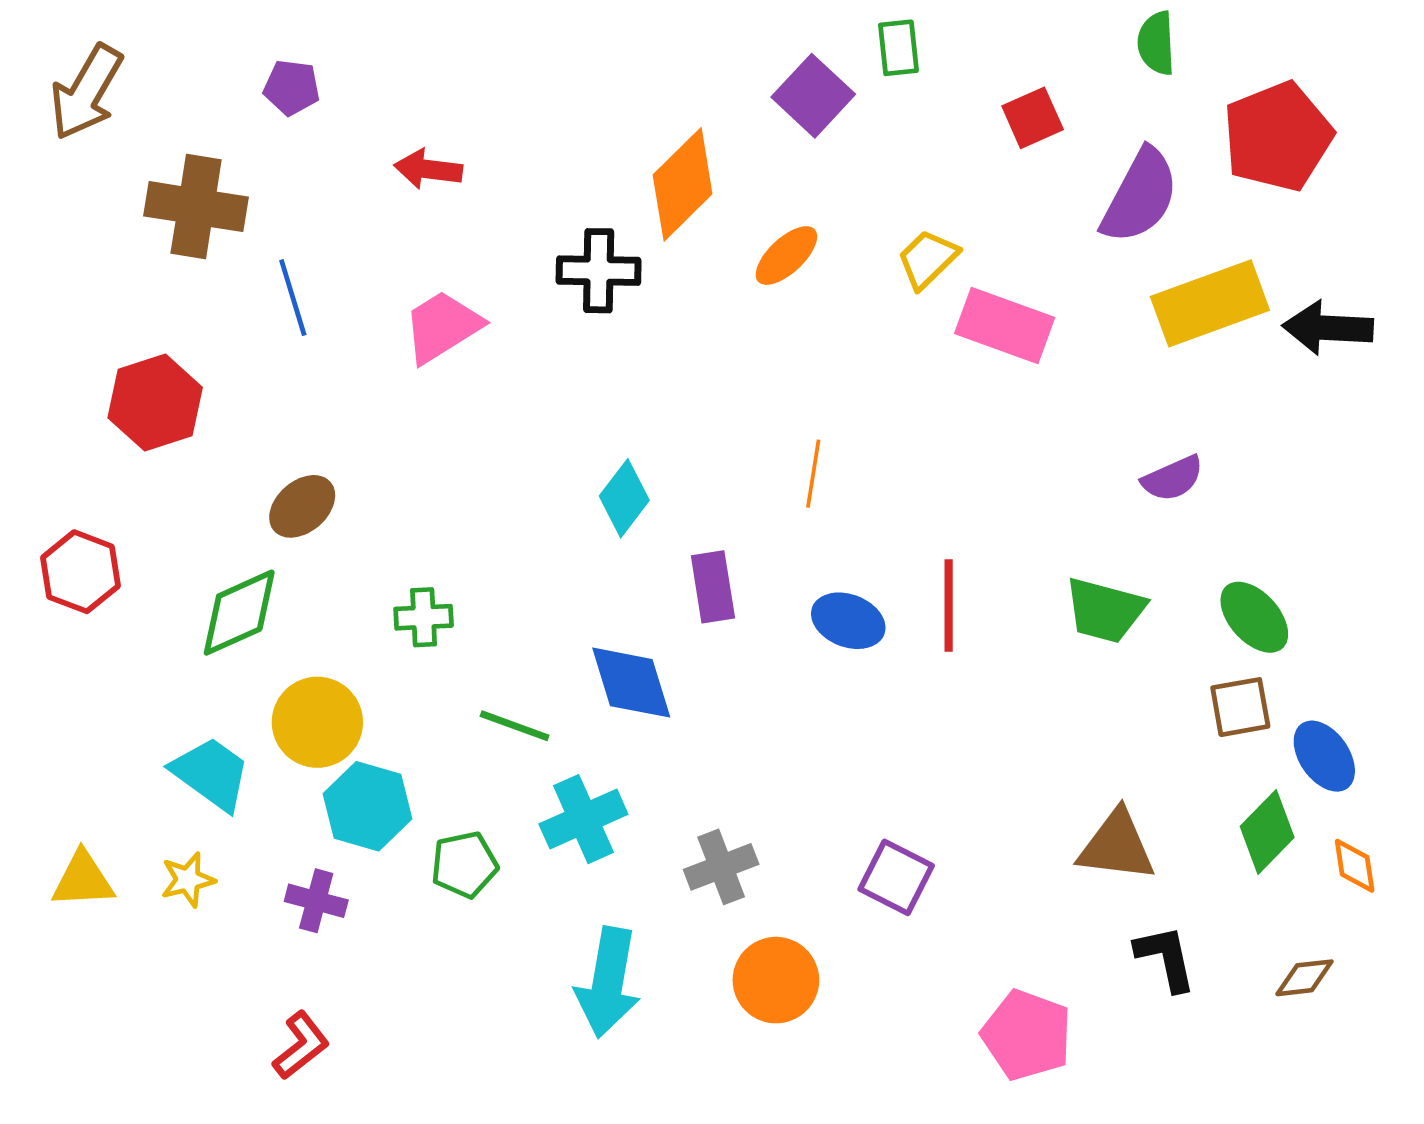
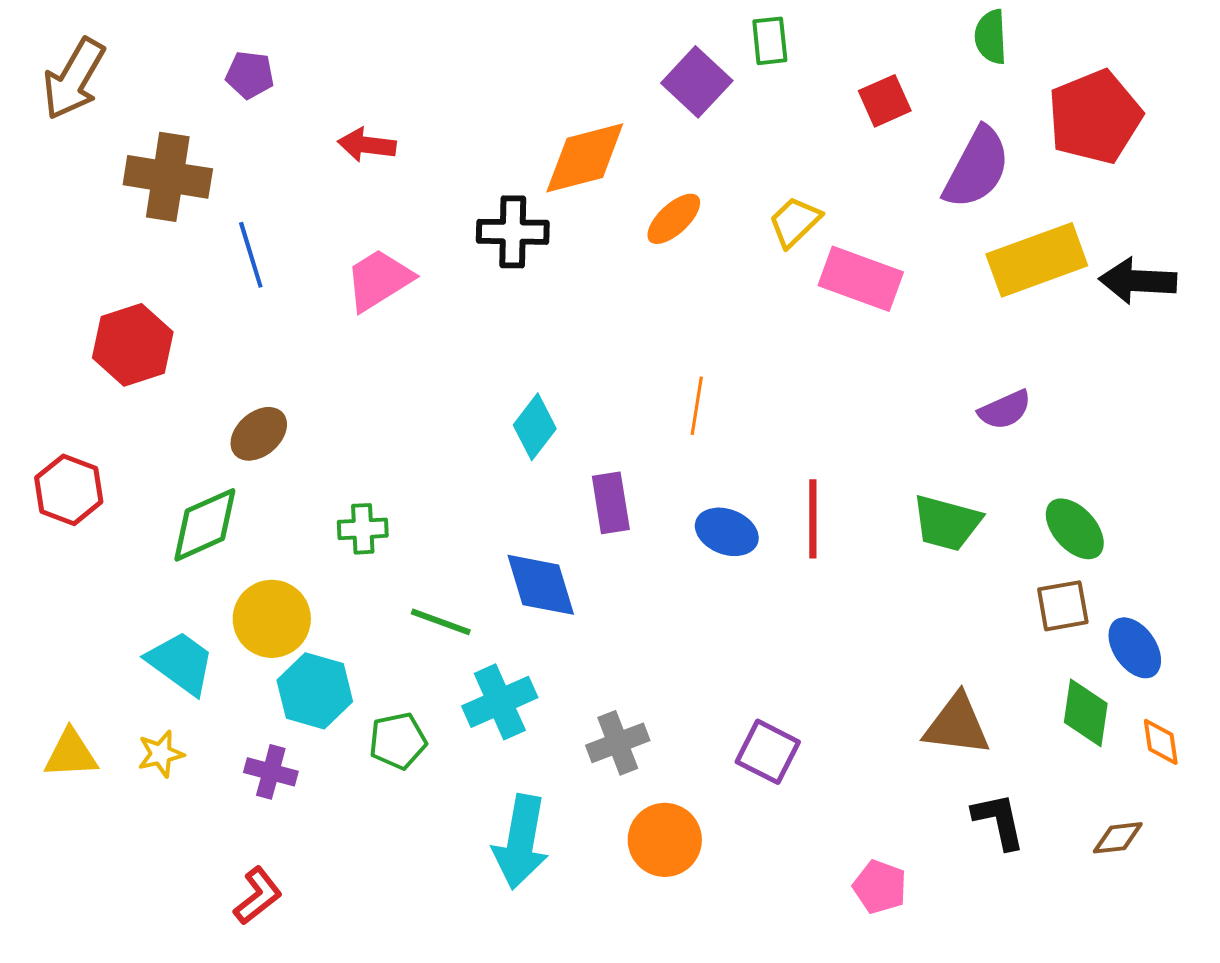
orange diamond: (683, 184) -> (585, 158), turned 30
green diamond: (1267, 832) -> (1086, 713), turned -36
pink pentagon: (1027, 1035) -> (880, 887), size x0.7

